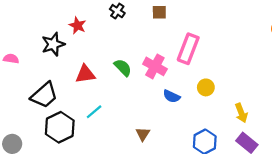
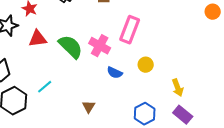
green semicircle: (123, 68) -> (71, 47), size x1.5
red triangle: (85, 74) -> (38, 39), moved

